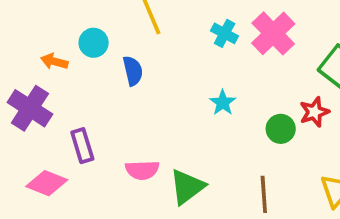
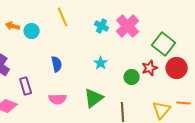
orange arrow: (54, 61) -> (13, 26), moved
blue semicircle: (133, 71) -> (57, 64), moved
green triangle: (187, 187) -> (94, 98), moved

